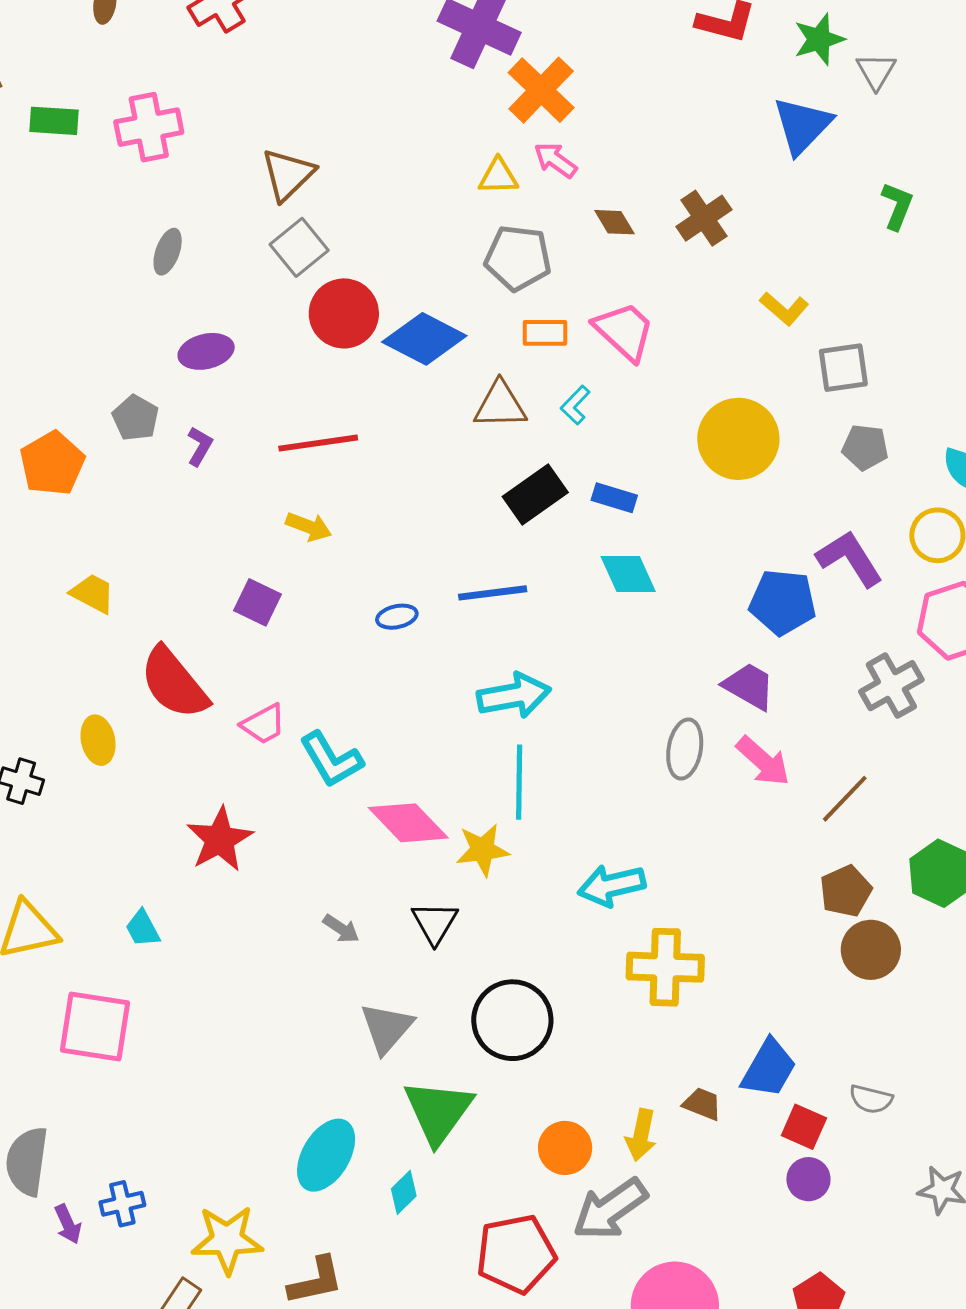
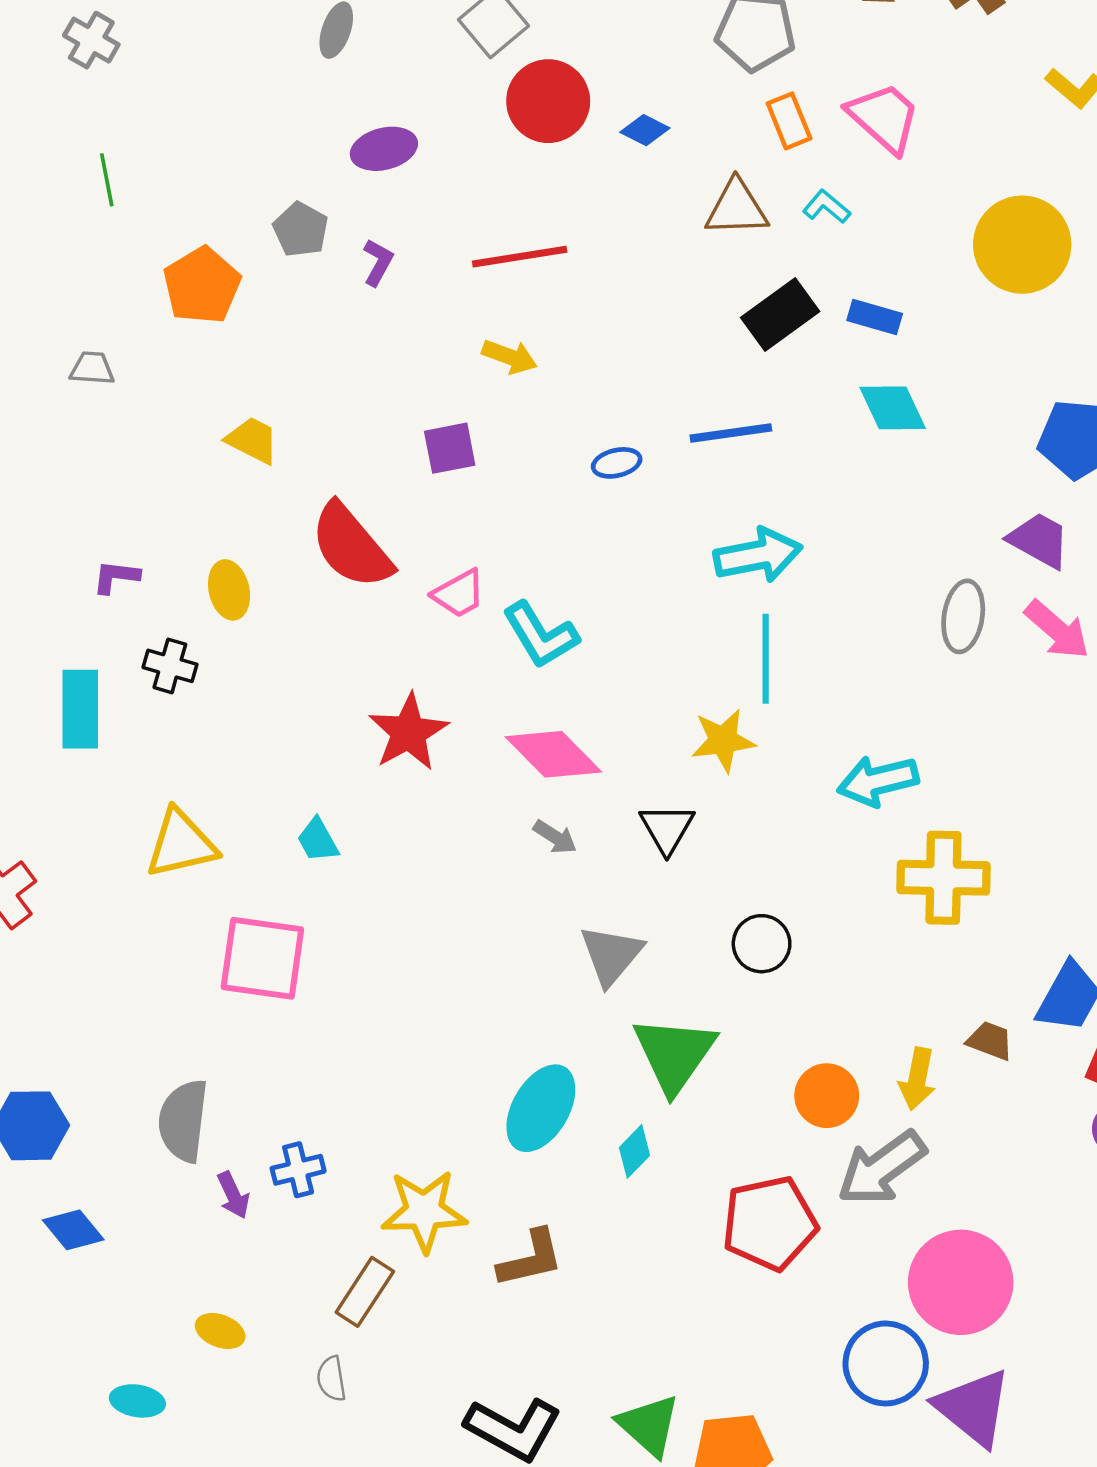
orange rectangle: (545, 333) -> (789, 121), turned 69
blue diamond: (424, 339) -> (645, 130), size x0.5
cyan L-shape: (575, 405) -> (827, 207), turned 87
purple square: (258, 602) -> (450, 448), turned -36
yellow ellipse: (98, 740) -> (229, 590), moved
pink diamond: (408, 823) -> (553, 754), moved
black circle: (512, 1020) -> (762, 944), size x0.6

